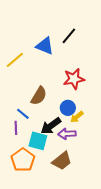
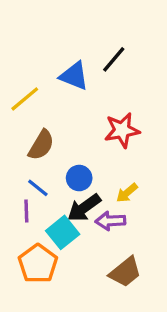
brown semicircle: (39, 96) -> (41, 145), moved
blue circle: (68, 108) -> (79, 178), moved
cyan square: (38, 141) -> (63, 232), turned 36
brown trapezoid: (62, 161) -> (125, 272), moved

